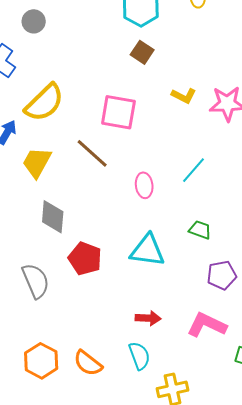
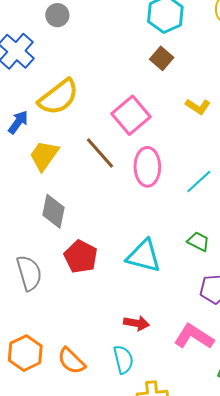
pink square: (118, 112) -> (131, 115), turned 33
pink ellipse: (144, 185) -> (147, 167), moved, size x1.5

